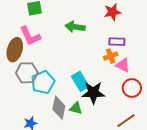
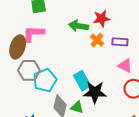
red star: (112, 12) -> (102, 19), moved
pink L-shape: (30, 36) -> (33, 34), turned 115
orange cross: (111, 56) -> (97, 40), moved, turned -32

